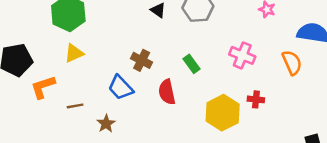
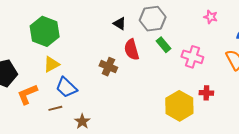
green rectangle: (191, 64) -> (164, 45), moved
blue trapezoid: (121, 88) -> (66, 87), moved
red semicircle: (167, 92) -> (132, 50), moved

